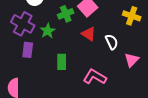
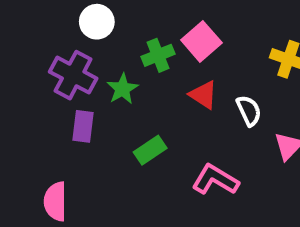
green rectangle: (62, 62) -> (150, 150), turned 56

